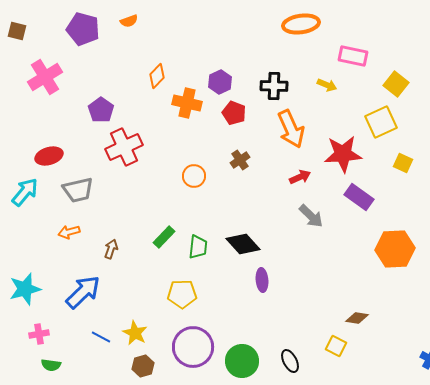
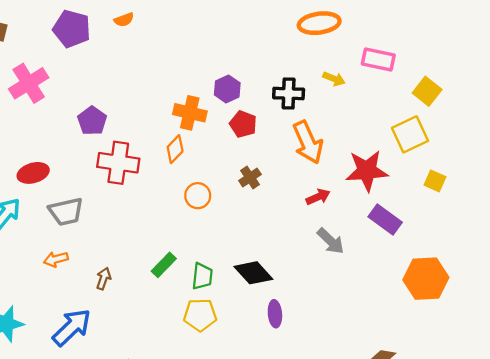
orange diamond: (157, 76) -> (175, 149), moved
yellow arrow: (327, 85) -> (334, 79), moved
red cross: (124, 147) -> (118, 163), turned 33
yellow pentagon: (182, 294) -> (200, 315), moved

